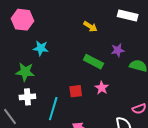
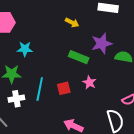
purple star: (118, 50) -> (102, 43), size x1.5
cyan line: (53, 109) -> (40, 89), moved

